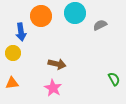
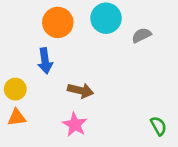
blue arrow: (21, 32) -> (45, 61), moved
yellow circle: (13, 53) -> (15, 89), moved
green semicircle: (114, 79) -> (158, 126), moved

